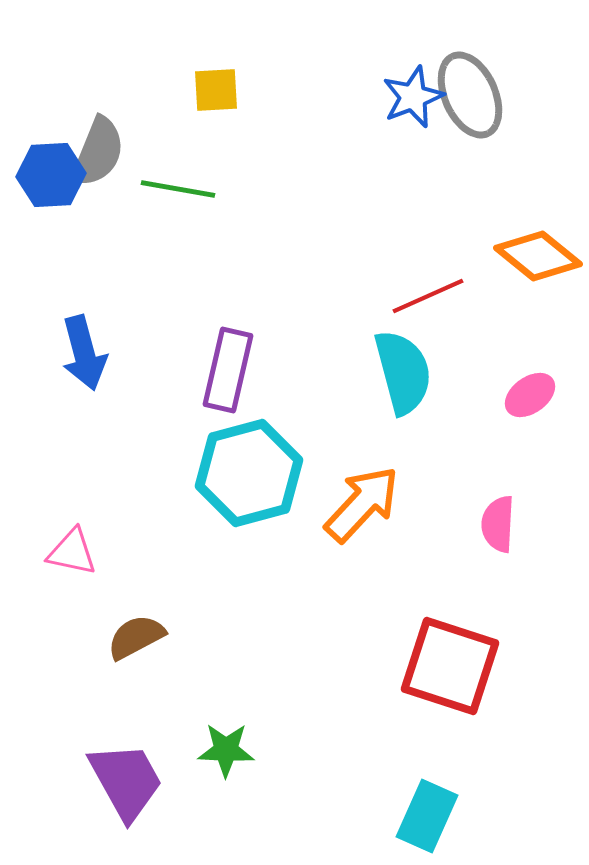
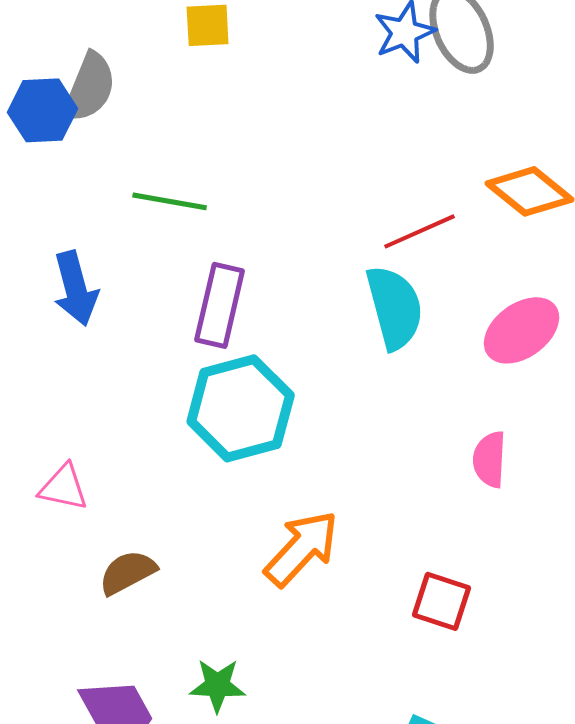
green line: (178, 189) -> (170, 201), moved
pink ellipse: (530, 395) -> (522, 330), size x1.5
orange arrow: (362, 504) -> (302, 548), moved
red square: (450, 666) -> (442, 601), size x0.6

